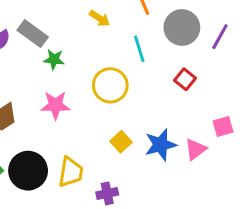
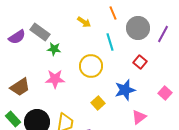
pink square: (223, 126) -> (165, 93), turned -32
blue star: (161, 145) -> (125, 90), moved
pink triangle: (196, 149) -> (139, 117), moved

